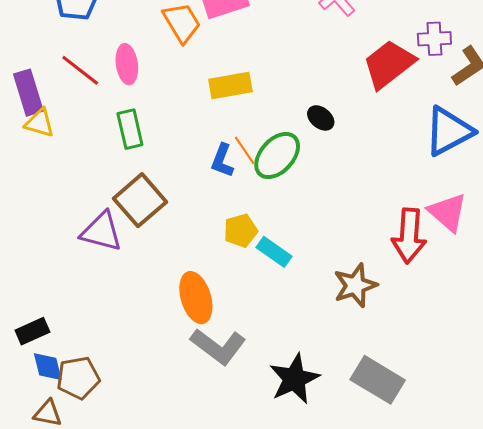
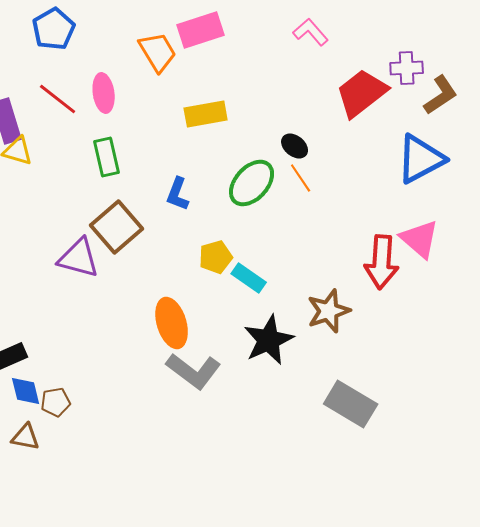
orange line: (245, 150) -> (301, 178), moved
blue L-shape: (222, 161) -> (178, 194), moved
brown pentagon: (78, 378) -> (56, 402), size x0.7
black star: (294, 379) -> (269, 340), moved

